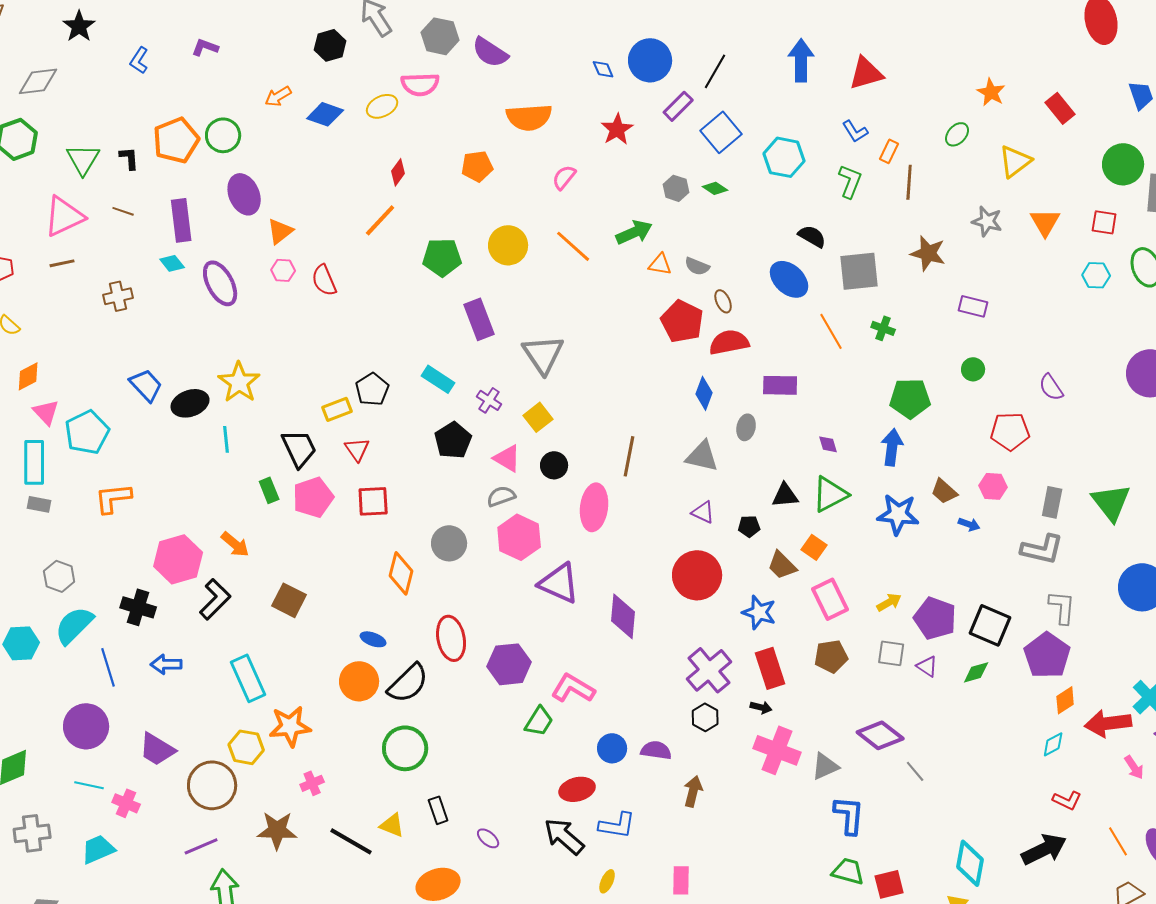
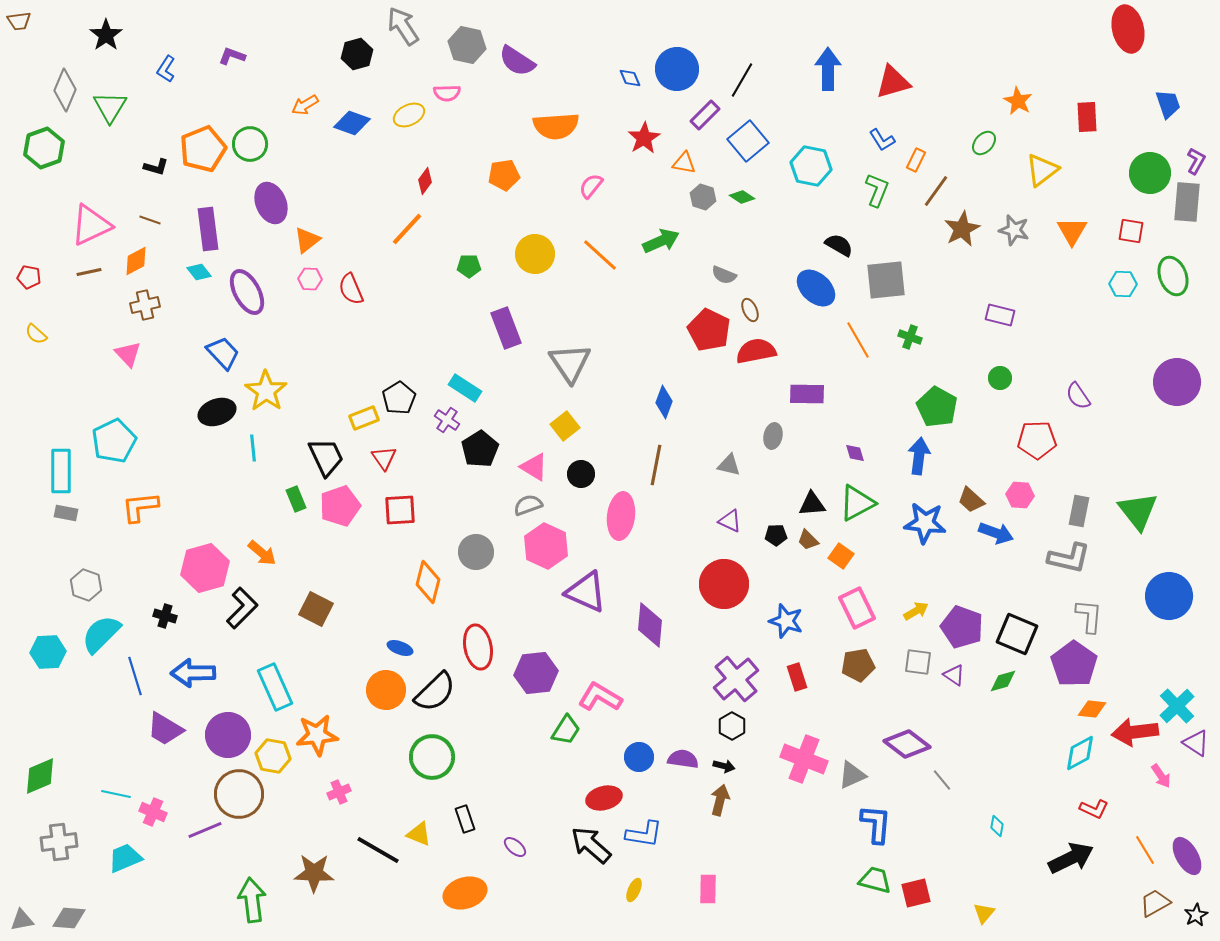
gray diamond: (38, 81) -> (65, 90), turned -60
pink semicircle: (420, 84) -> (447, 93), size x0.7
red rectangle: (1060, 108) -> (1087, 117), turned 36
black L-shape: (129, 158) -> (156, 167), turned 110
green triangle: (83, 159) -> (110, 107), moved
brown line: (909, 182) -> (936, 191), turned 32
brown star: (928, 253) -> (962, 229), moved, turned 30
green pentagon: (442, 257) -> (469, 266), size x0.6
orange triangle: (660, 264) -> (684, 163), moved
orange diamond: (28, 376) -> (136, 261), moved
blue trapezoid: (146, 385) -> (223, 353), moved
blue diamond: (704, 393) -> (664, 402), moved
green pentagon: (910, 398) -> (937, 407), turned 30
purple cross: (489, 400) -> (447, 420), moved
pink triangle: (46, 412) -> (128, 354), moved
gray triangle: (702, 456) -> (729, 465), size x0.7
blue arrow: (969, 524) -> (996, 533), size x1.6
brown trapezoid: (782, 565) -> (808, 540), moved, size x0.7
black cross: (138, 607) -> (165, 616), size x0.7
blue arrow: (166, 664) -> (193, 673), size x1.4
red rectangle: (770, 668) -> (797, 677), size x0.7
orange diamond: (1065, 700) -> (1092, 709), turned 40
black arrow: (761, 707) -> (724, 766), moved
purple circle: (86, 726) -> (228, 735), moved
cyan diamond: (1053, 744) -> (1080, 753), size x1.4
purple trapezoid: (157, 749) -> (165, 729), moved
brown star: (277, 830) -> (314, 873), moved
purple line: (201, 846) -> (205, 830), moved
cyan diamond: (970, 863) -> (997, 826), moved, size x0.5

